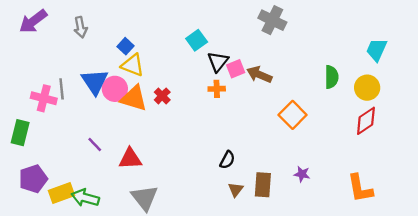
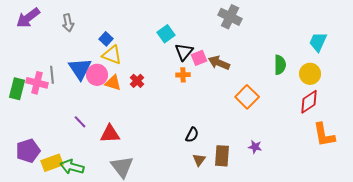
orange triangle: (134, 98) -> (113, 83), size x0.7
green rectangle: (20, 133) -> (17, 89), moved
orange L-shape: (360, 188) -> (324, 135), moved

